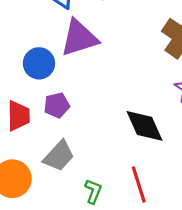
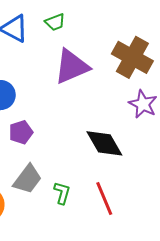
purple triangle: (79, 38) -> (72, 67), moved
green L-shape: (93, 191) -> (62, 193), moved

